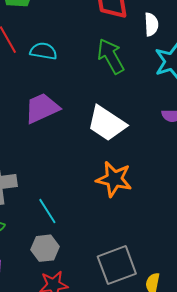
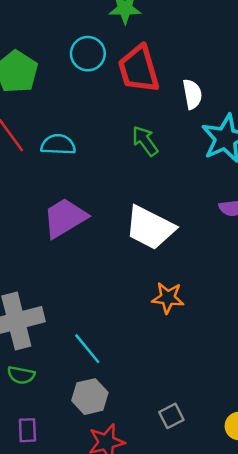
green arrow: (111, 56) -> (145, 141), size x0.7
orange star: (114, 179) -> (168, 298), size x0.7
gray square: (117, 265) -> (171, 416), moved, size x0.5

